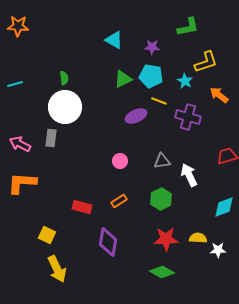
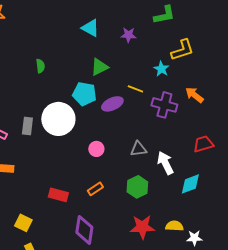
cyan pentagon: (151, 76) -> (84, 94), moved
orange arrow: (219, 95) -> (194, 95), moved
white circle: (65, 107) -> (58, 119), moved
cyan diamond: (224, 207) -> (190, 184), moved

